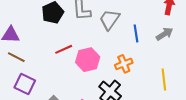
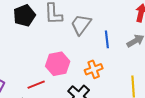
red line: (64, 49) -> (36, 85), moved

